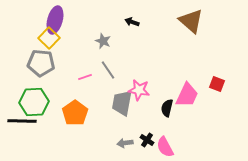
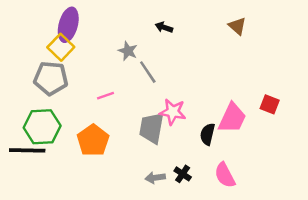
brown triangle: (191, 21) -> (237, 26), size x0.6
gray line: (108, 70) -> (148, 72), moved
pink semicircle: (165, 147) -> (225, 175), moved

